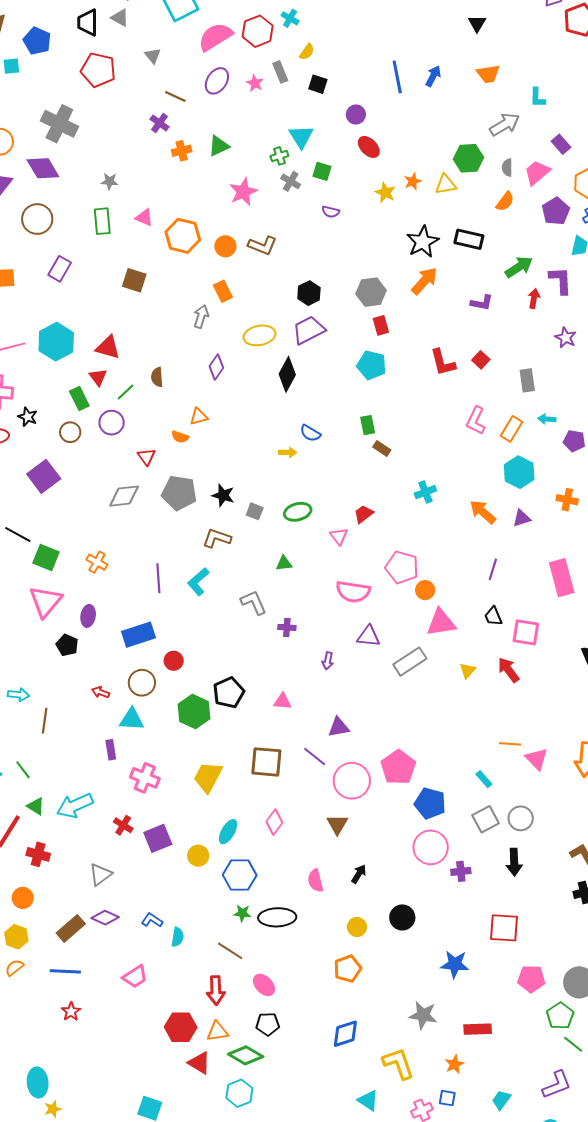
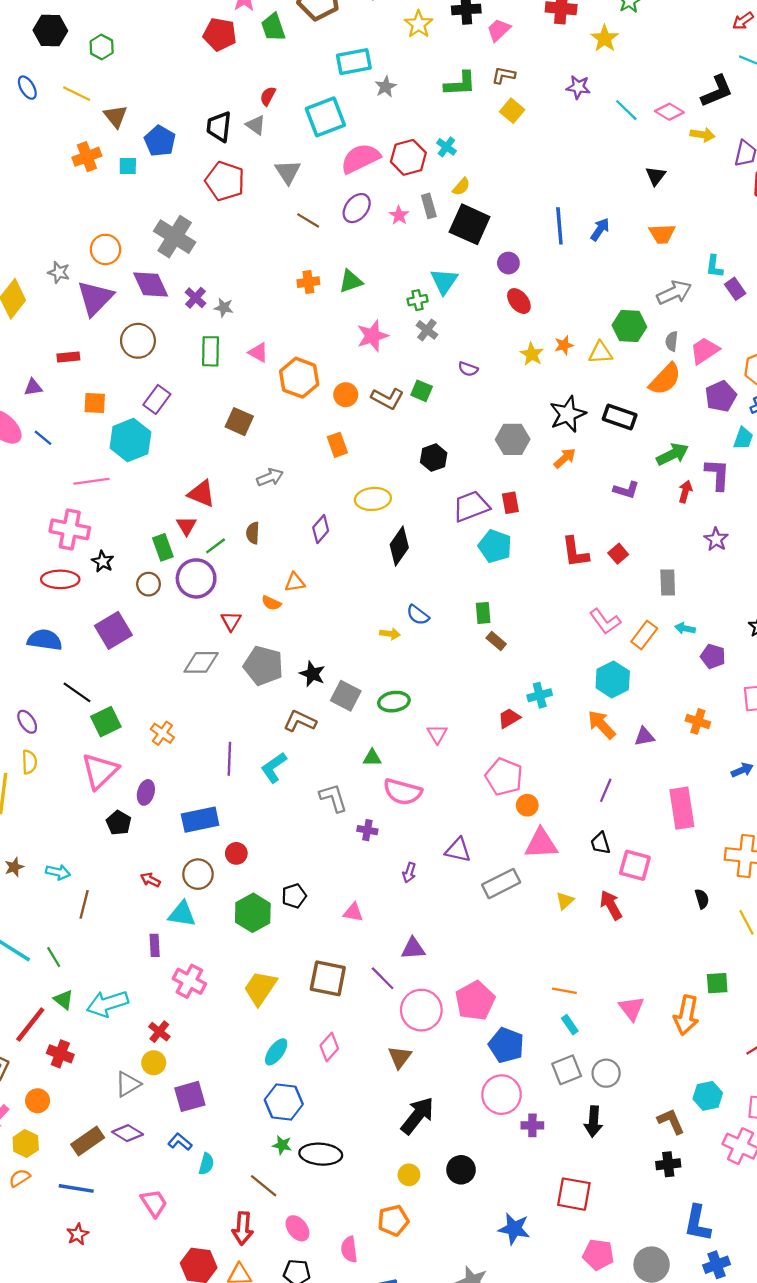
gray triangle: (153, 56) -> (288, 172), size x1.4
black square: (318, 84) -> (470, 224), size x1.8
purple cross: (159, 123) -> (195, 298), moved
purple rectangle: (561, 144) -> (735, 289), moved
green square: (322, 171) -> (422, 391), moved
orange semicircle: (505, 202) -> (665, 379), size x1.5
orange arrow: (424, 281) -> (565, 458), size x0.7
gray hexagon: (371, 292) -> (513, 439), moved
gray arrow: (201, 316) -> (270, 477), moved, turned 45
purple trapezoid: (309, 330) -> (471, 506), moved
cyan hexagon: (56, 342) -> (130, 440), moved
pink L-shape: (476, 421) -> (605, 621), turned -68
purple circle: (112, 423) -> (196, 578), size x1.4
cyan hexagon: (519, 472) -> (613, 680), moved
gray square: (255, 511) -> (346, 696), size x1.5
red trapezoid: (364, 514) -> (509, 718), moved
green square: (46, 557) -> (106, 722), turned 36
pink semicircle: (353, 592) -> (403, 792), moved
black pentagon: (229, 693) -> (294, 896), size x0.7
orange line: (510, 744) -> (564, 991), moved
purple square: (158, 838) -> (190, 1096), moved
yellow circle: (198, 856) -> (154, 1063), moved
black arrow: (359, 874) -> (418, 1116), size x1.8
pink semicircle: (315, 881) -> (349, 1249), moved
pink trapezoid: (135, 977) -> (154, 1203), turned -96

